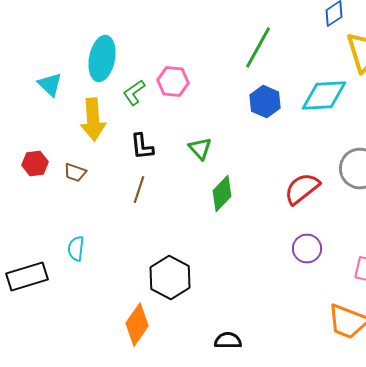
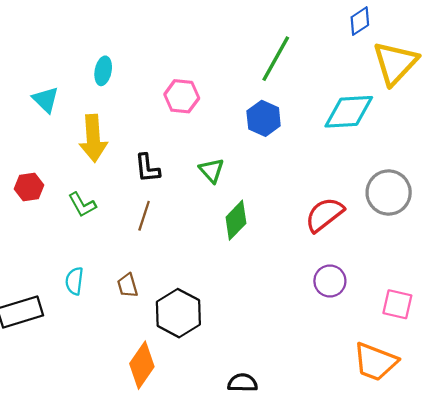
cyan ellipse: (102, 59) -> (103, 71), size x0.6
green L-shape: (134, 93) -> (82, 205), moved, turned -84
blue hexagon: (265, 102) -> (264, 118), moved
brown trapezoid: (75, 173) -> (127, 285), moved, turned 55

